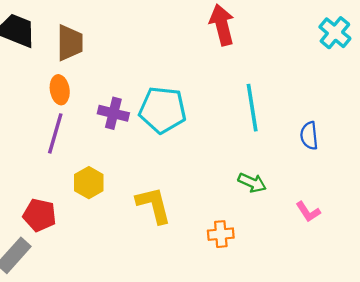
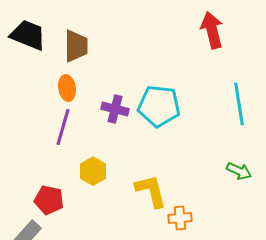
orange cross: (221, 234) -> (180, 218), moved

